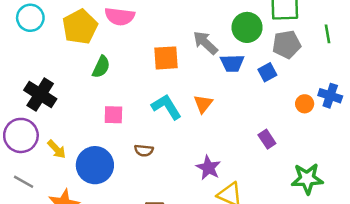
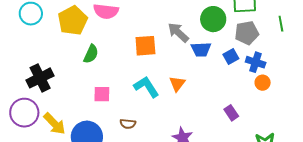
black cross: (40, 95) -> (40, 78), turned 32
blue cross: (330, 96) -> (256, 62), moved
yellow arrow: (57, 149) -> (55, 124), size x1.4

